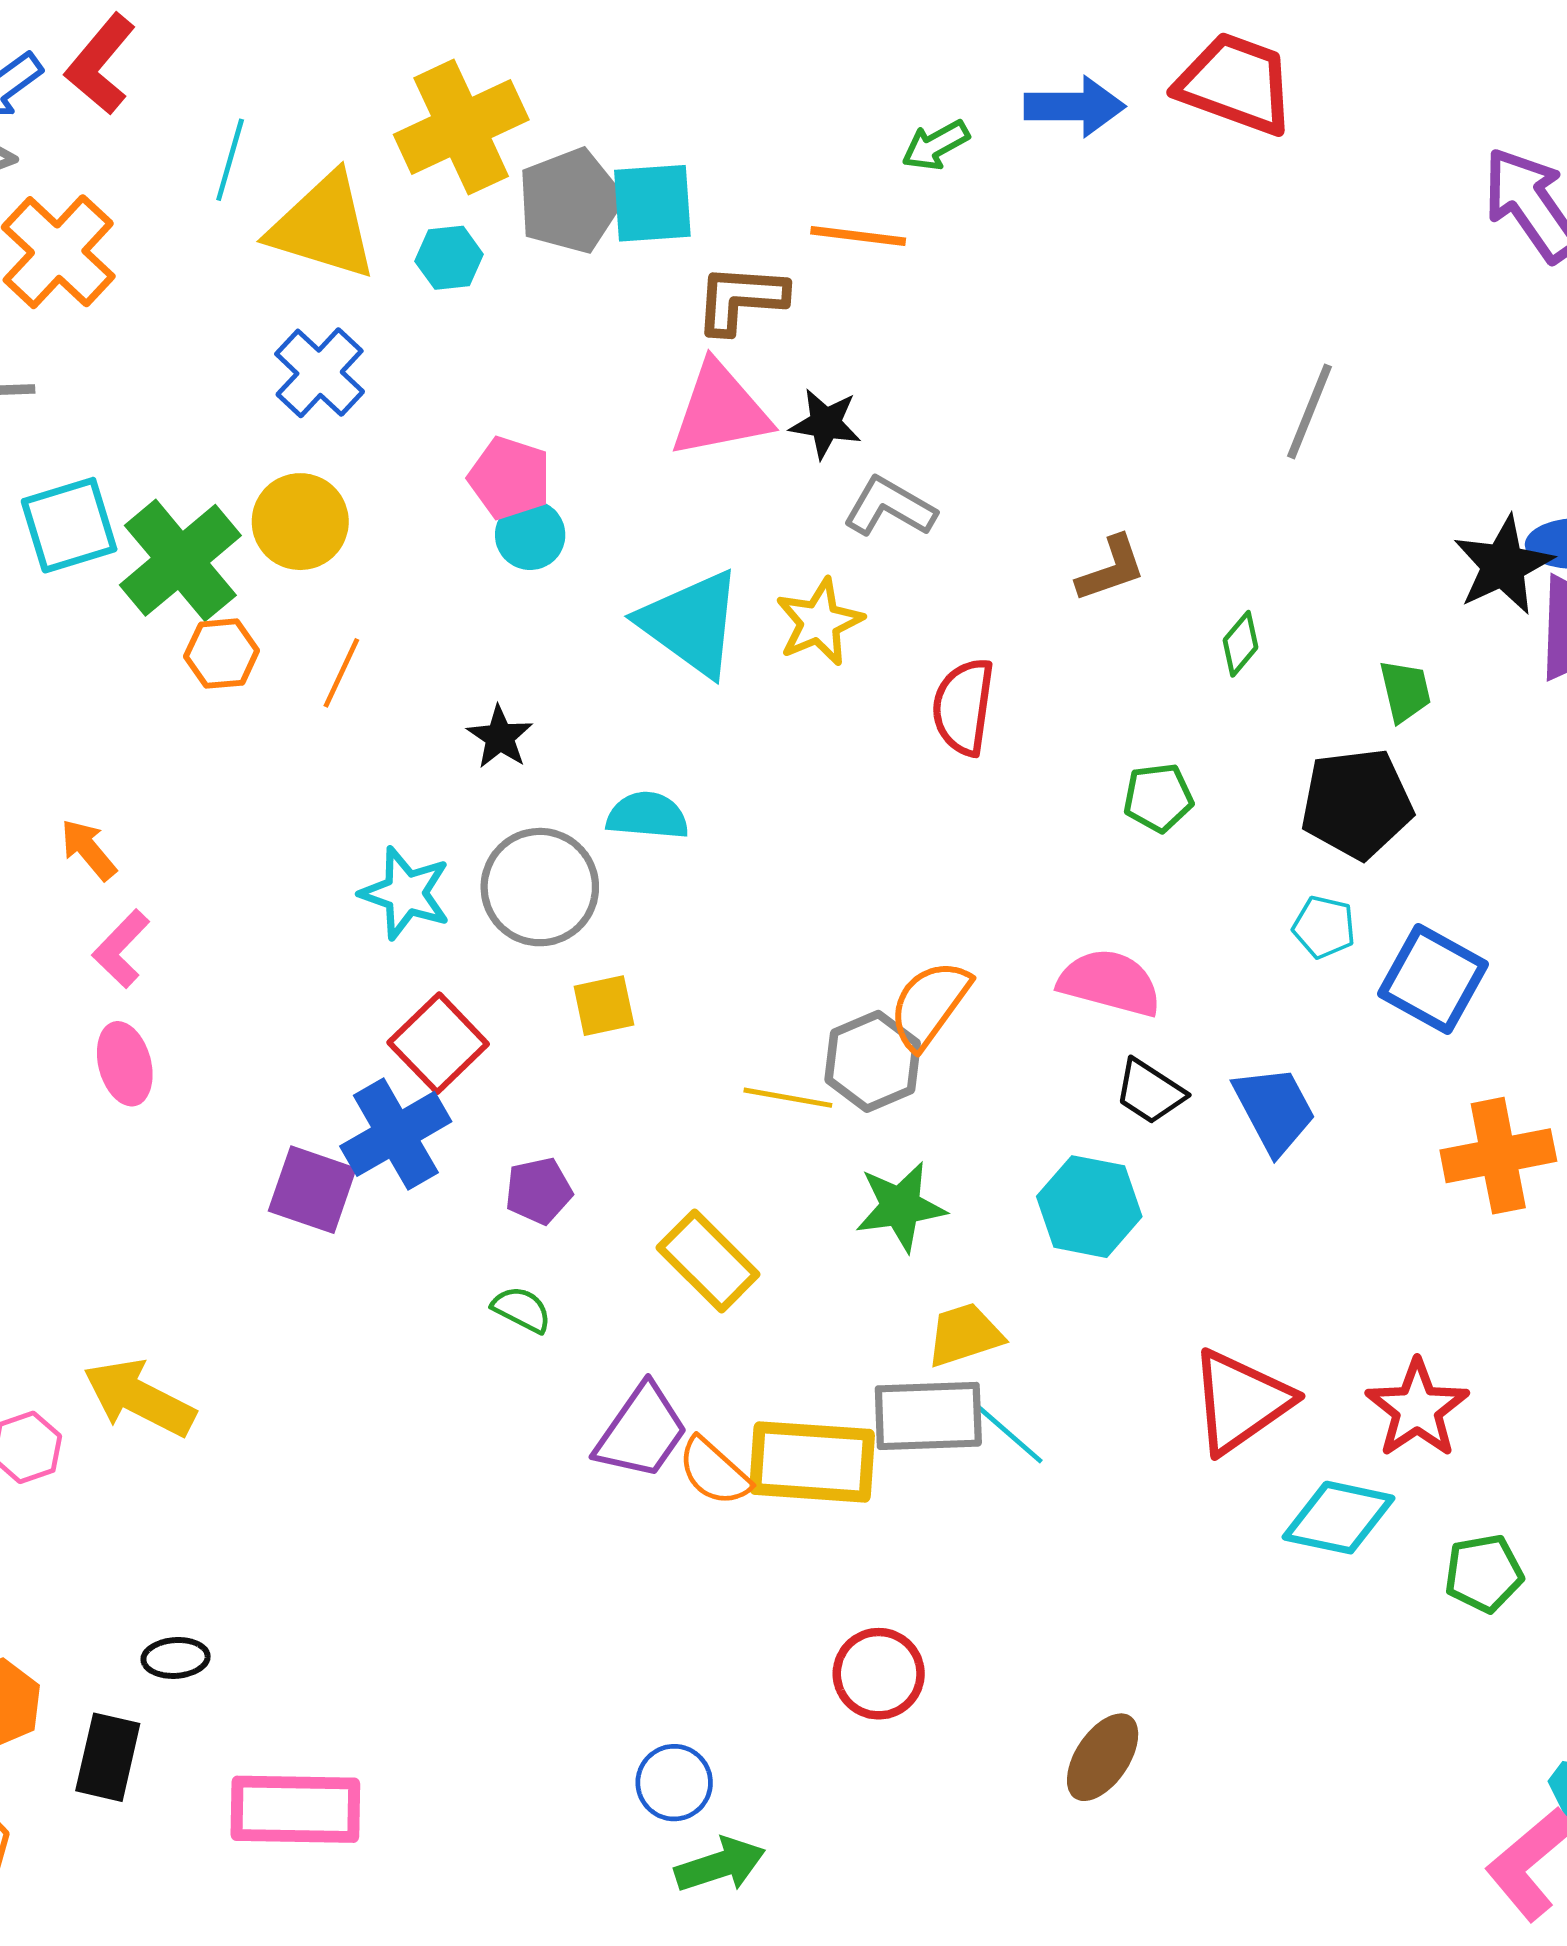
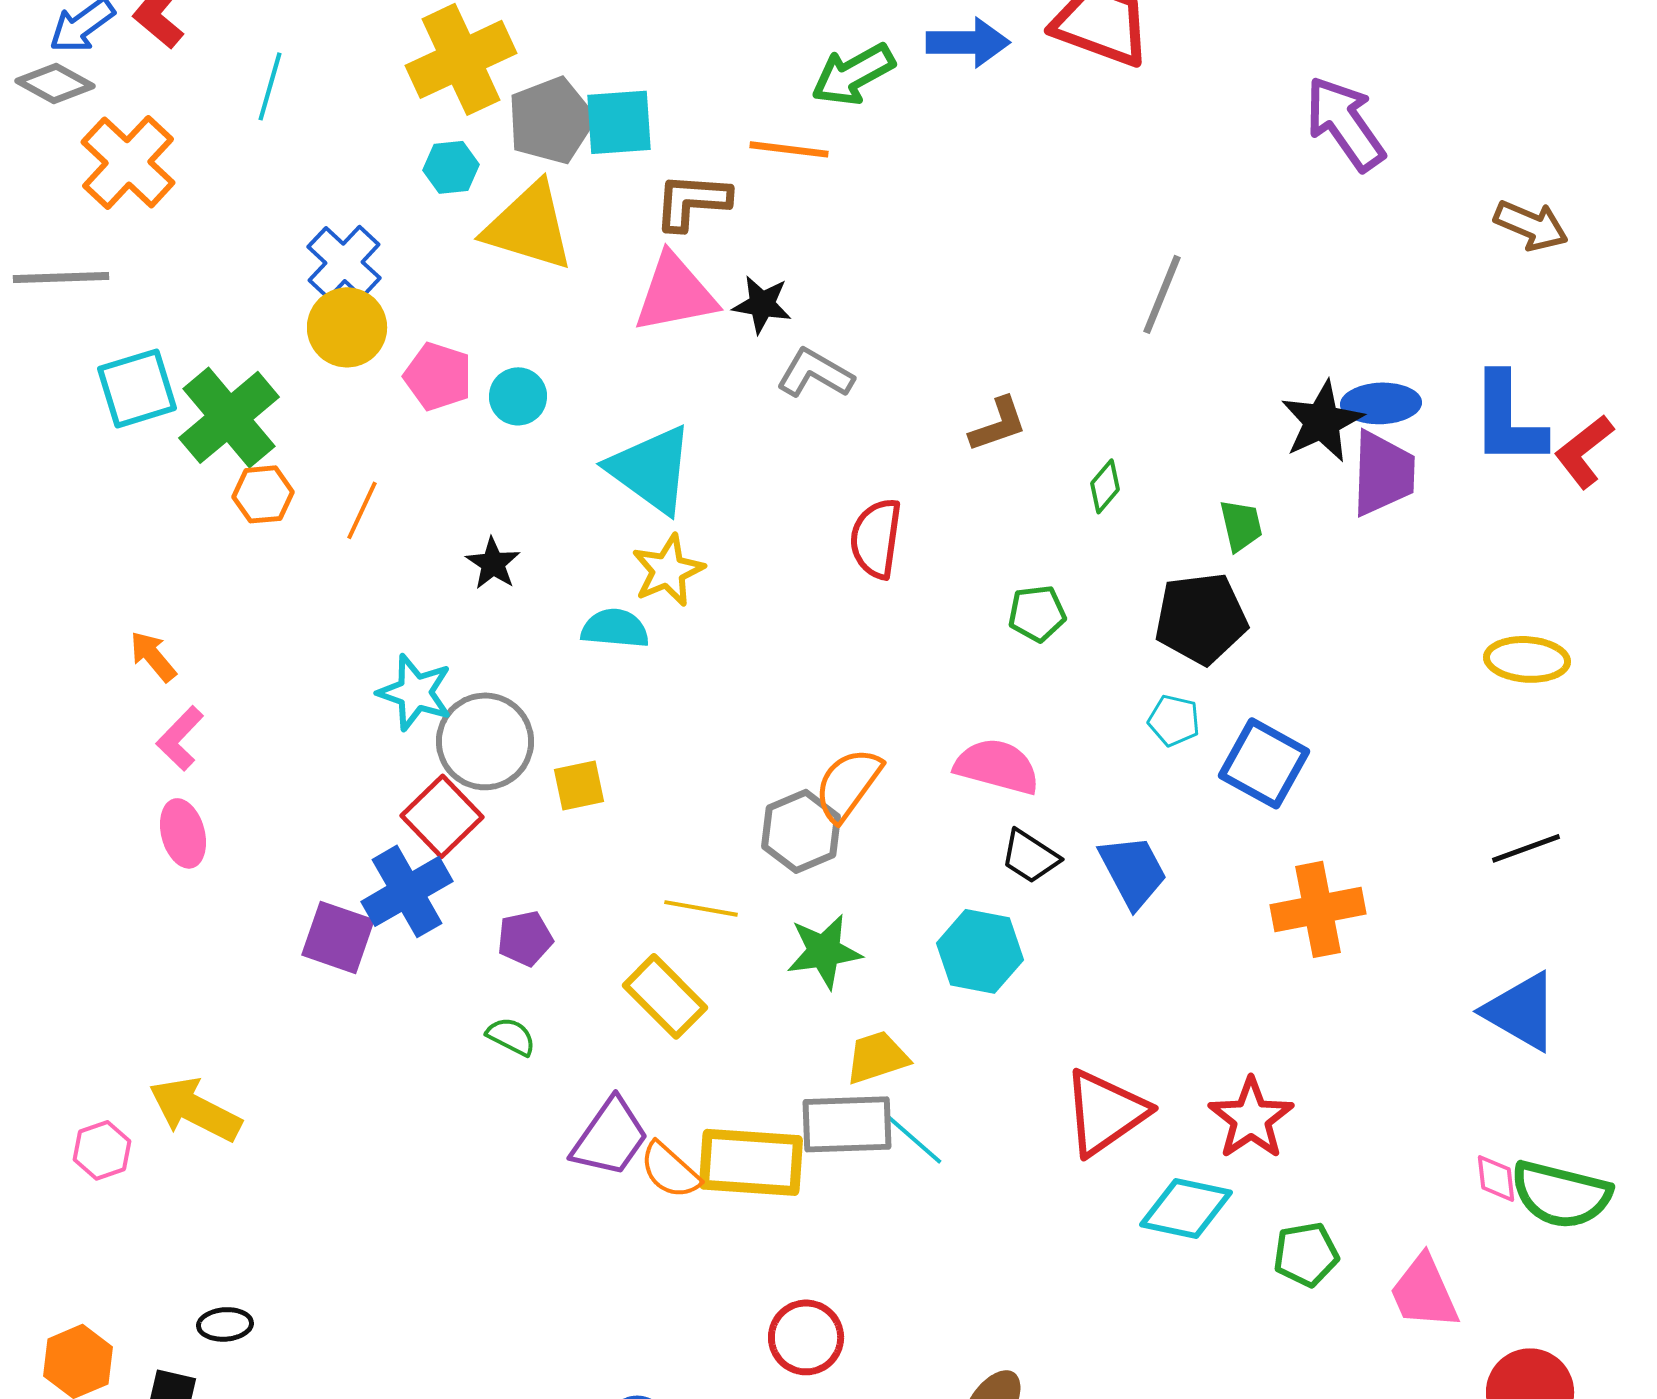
green arrow: (936, 145) -> (853, 74), size x1.5
yellow triangle: (323, 226) -> (529, 226), moved
pink pentagon: (510, 478) -> (438, 376), moved
yellow circle: (300, 522) -> (347, 327), moved
yellow star: (819, 622) -> (668, 570), moved
gray circle: (540, 887) -> (485, 741), moved
yellow line: (788, 1098) -> (701, 908), moved

